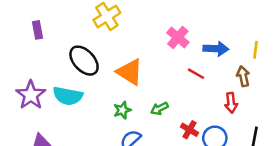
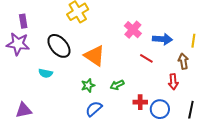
purple star: (31, 95) -> (18, 44), moved, turned -30
cyan semicircle: (68, 96) -> (46, 73), size x0.6
red cross: (189, 130) -> (140, 102), turned -32

